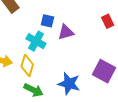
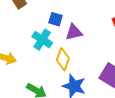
yellow diamond: (27, 66) -> (63, 59), moved

